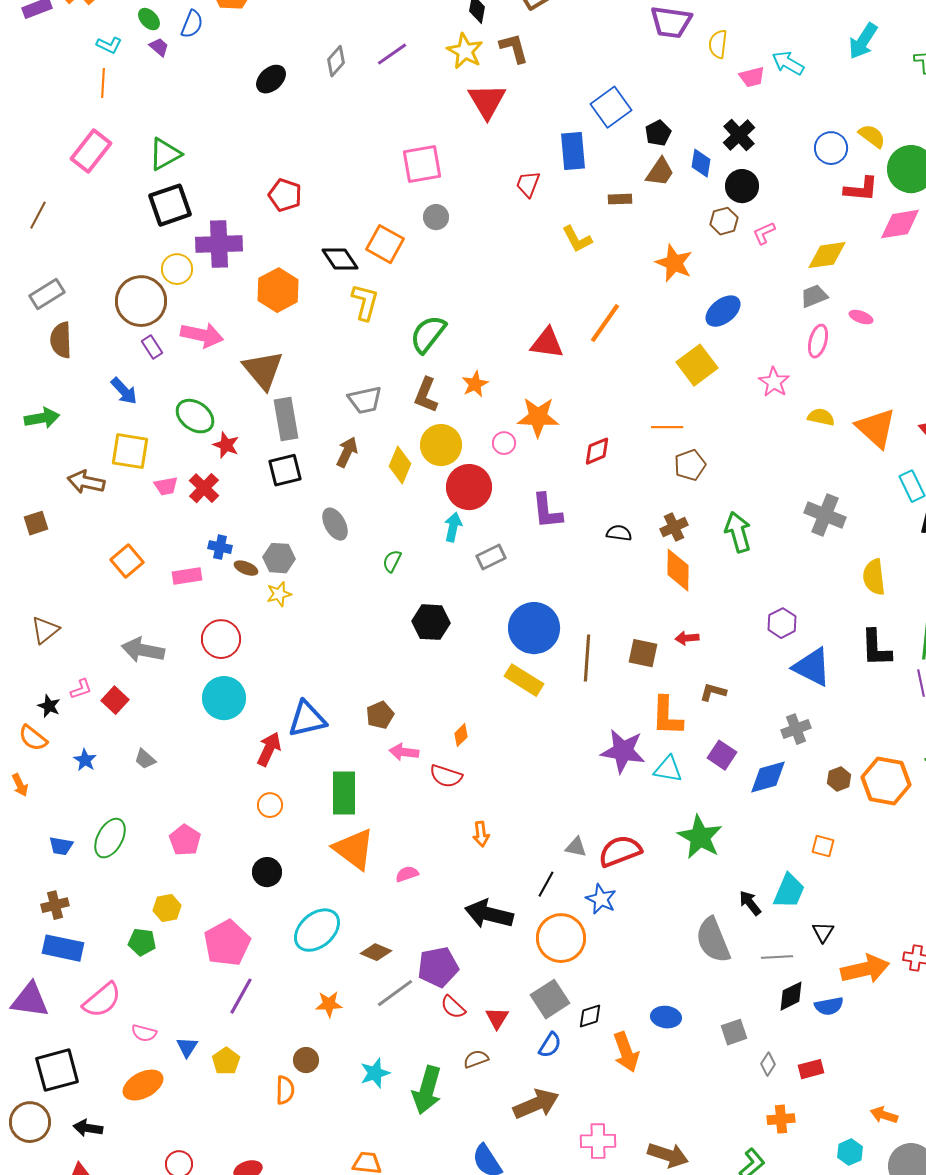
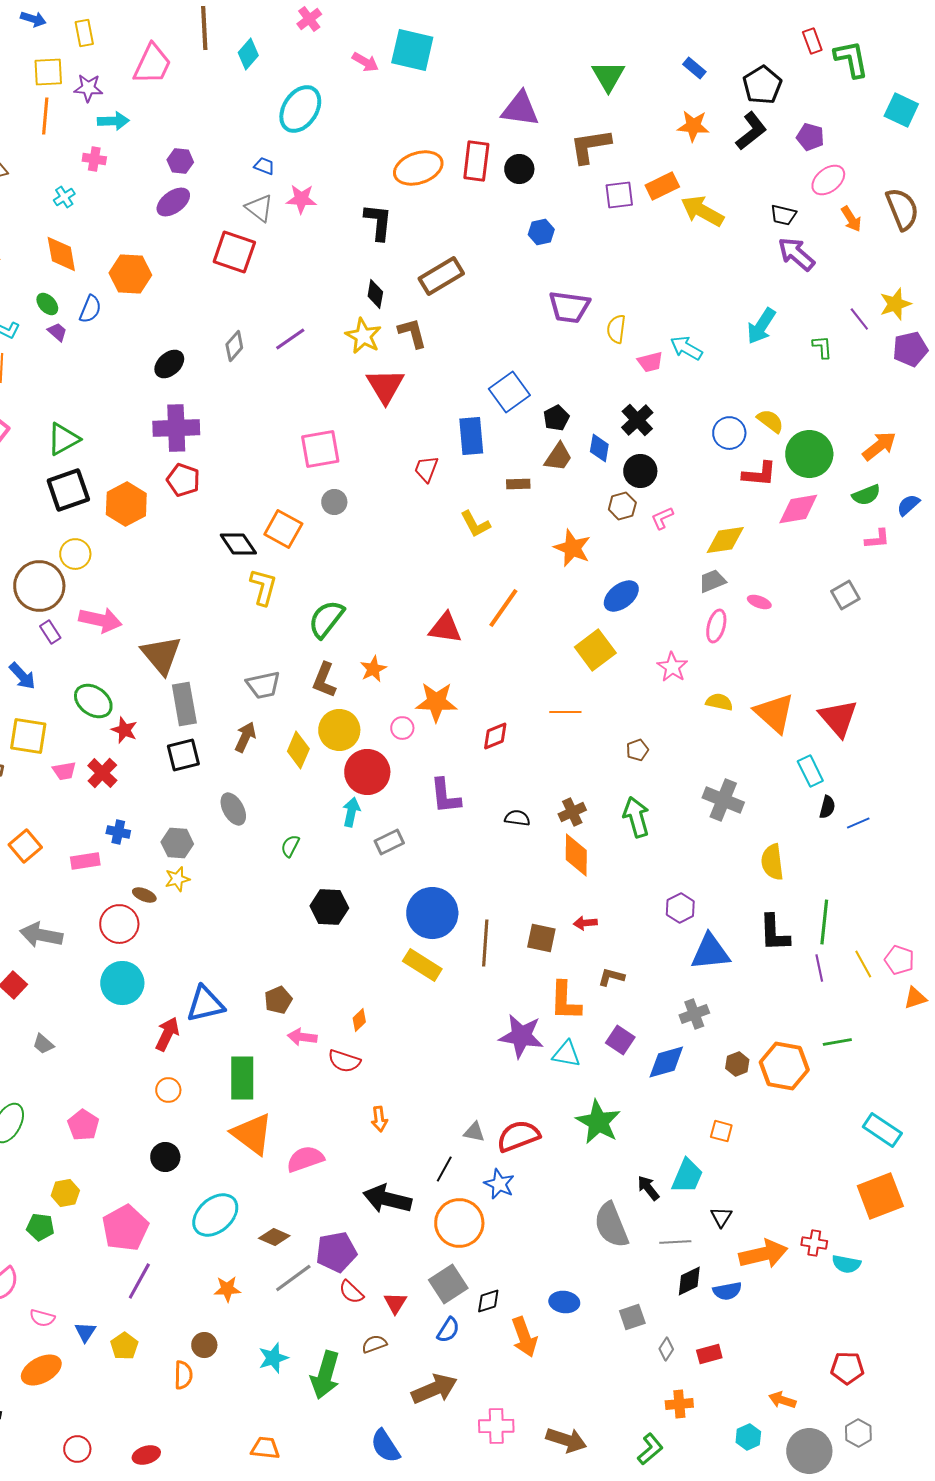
purple cross: (219, 244) -> (176, 428), moved
orange hexagon: (278, 290) -> (126, 504), moved
brown pentagon: (690, 465) -> (637, 750), moved, size x0.7
brown ellipse: (246, 568) -> (144, 895), moved
blue triangle: (812, 667) -> (710, 952), turned -33
pink semicircle: (407, 874) -> (305, 1159), size x1.6

